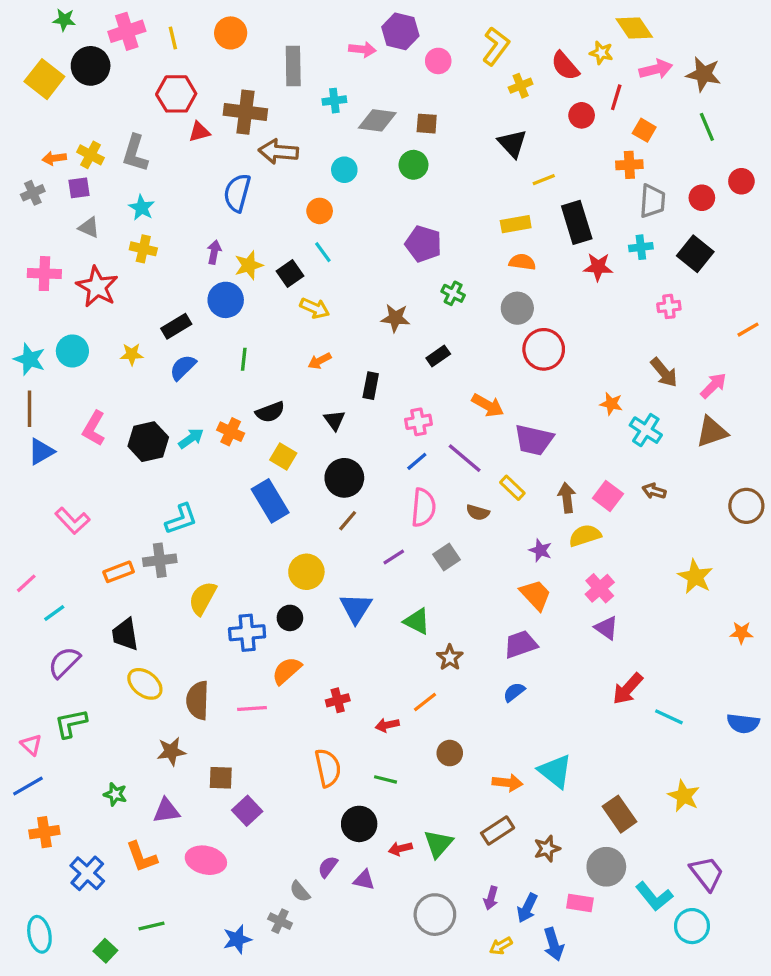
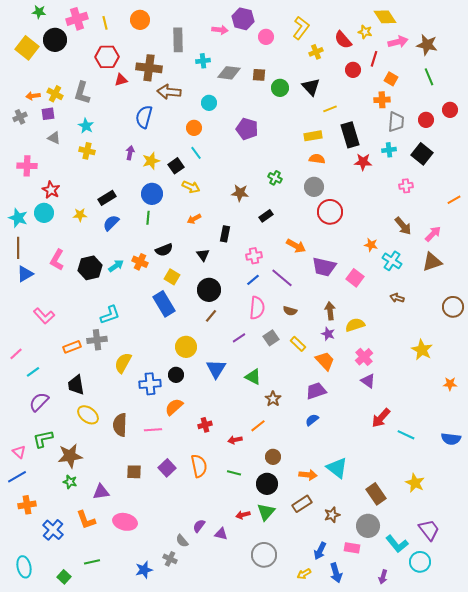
green circle: (414, 165) -> (280, 88), moved
purple pentagon: (423, 244) -> (247, 129), moved
red star: (97, 287) -> (51, 190), moved, size x0.7
blue circle: (226, 300) -> (152, 194), moved
yellow rectangle: (512, 488) -> (298, 344), moved
pink square: (608, 496) -> (355, 278), moved
brown arrow: (567, 498) -> (330, 311), moved
brown star: (171, 751) -> (70, 456), moved, size x1.4
purple square: (247, 811) -> (167, 468), moved
black circle: (359, 824) -> (267, 484), moved
purple arrow: (491, 898) -> (383, 577), moved

